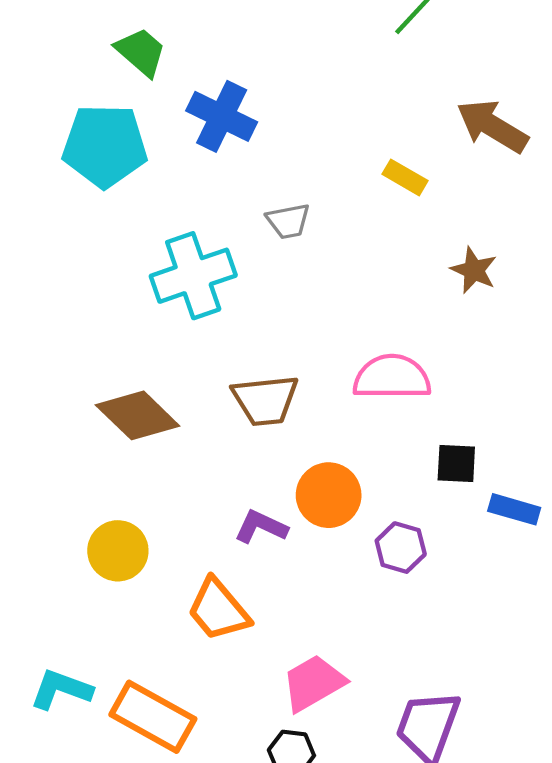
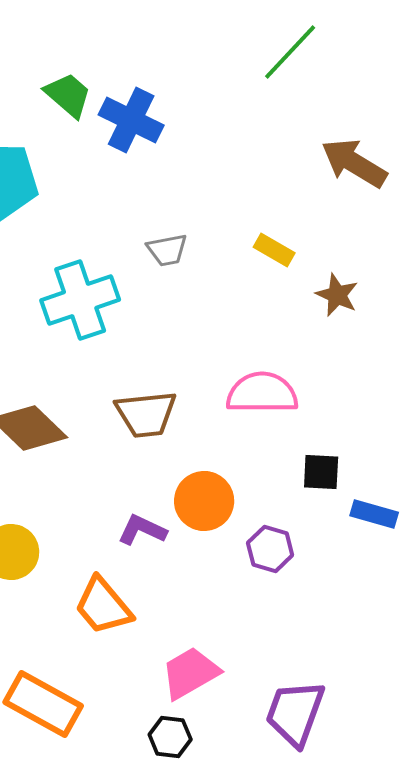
green trapezoid: (141, 52) -> (68, 95), moved
blue cross: (222, 116) -> (131, 120), moved
yellow rectangle: (405, 177) -> (274, 250), moved

